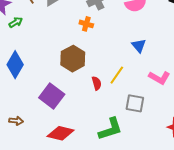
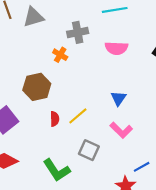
blue triangle: (139, 46) -> (118, 98), moved
green L-shape: (110, 129) -> (57, 170), turned 60

